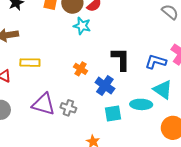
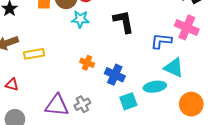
black L-shape: (121, 59) -> (124, 22), moved
yellow rectangle: (30, 63) -> (34, 54), moved
gray cross: (68, 108) -> (82, 104), turned -35

